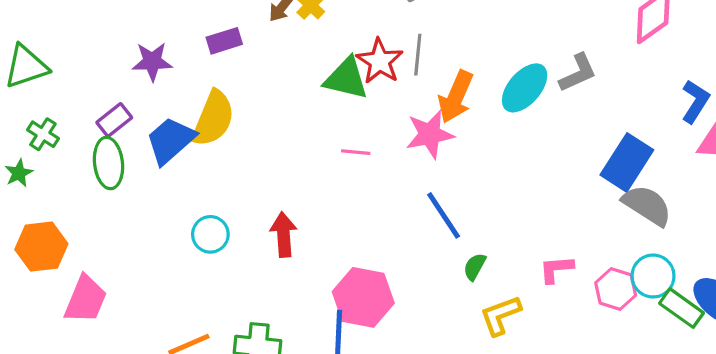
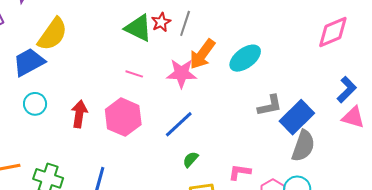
red star: (380, 61) -> (161, 22), size x0.7
gray L-shape: (578, 73) -> (270, 106), moved
blue trapezoid: (171, 140) -> (29, 62), moved
gray semicircle: (647, 205) -> (303, 146), turned 64
blue line: (444, 215) -> (179, 124), turned 68
pink hexagon: (363, 297) -> (123, 117), moved

